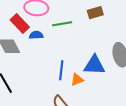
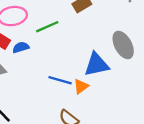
blue line: (61, 70) -> (60, 80), turned -66

